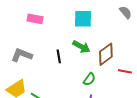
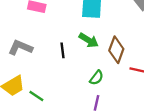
brown diamond: (106, 54) -> (116, 50), turned -35

